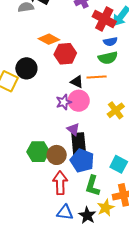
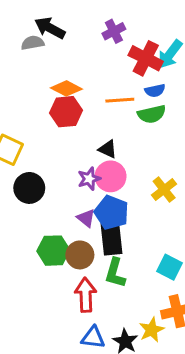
red hexagon: (65, 54) -> (66, 112), moved
black circle: (26, 68) -> (29, 188), moved
orange line: (97, 77) -> (120, 100), moved
purple triangle: (73, 129) -> (86, 218), moved
blue pentagon: (82, 161) -> (112, 212), moved
green L-shape: (93, 186) -> (115, 273), moved

